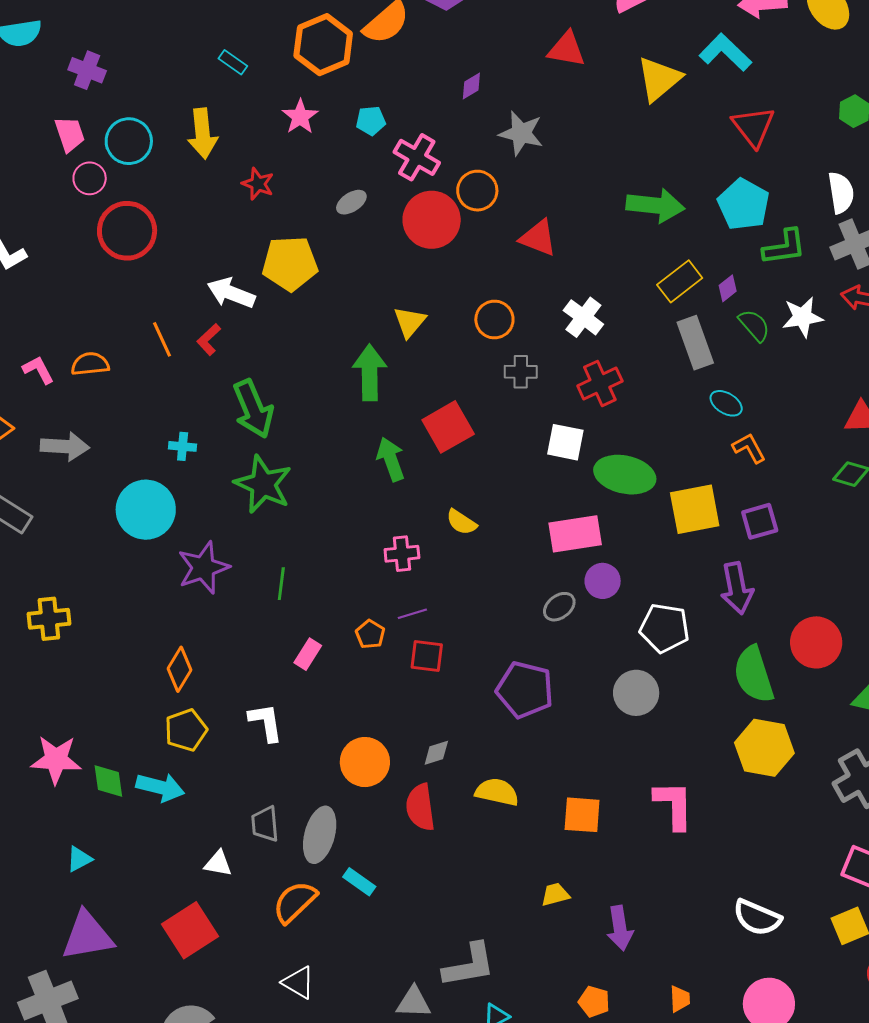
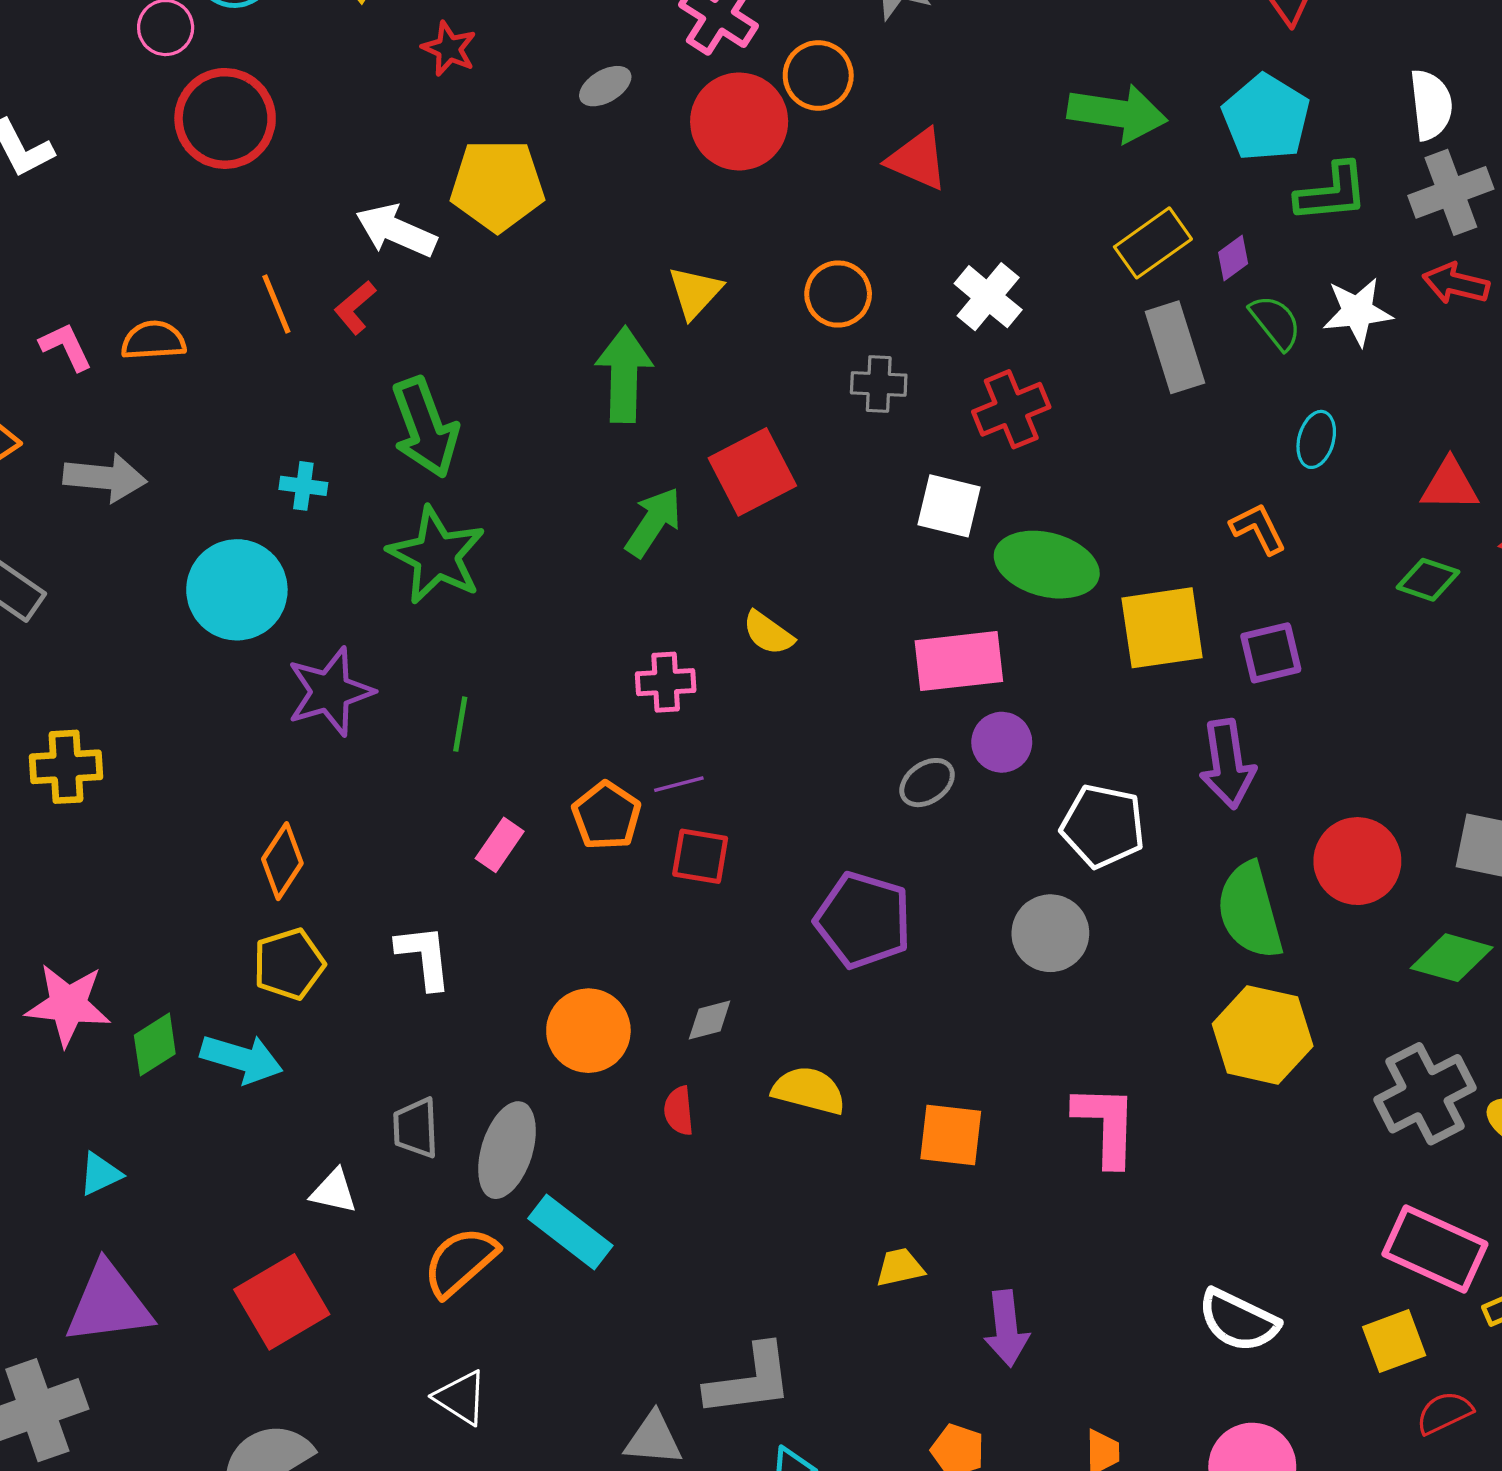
cyan ellipse: (726, 403) -> (1316, 439), moved, turned 72
green arrow: (391, 459) -> (653, 522), turned 51
orange pentagon: (370, 634) -> (606, 816), size x1.4
green diamond: (108, 781) -> (155, 1044), turned 63
red semicircle: (420, 807) -> (679, 1111), size x0.6
cyan rectangle: (359, 882) -> (570, 1232), size x1.5

